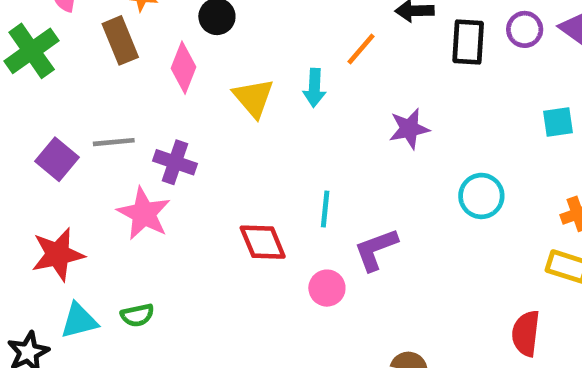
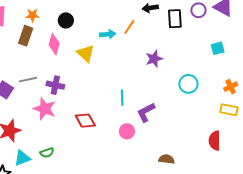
brown rectangle: (120, 40) -> (26, 36), turned 48
cyan arrow: (314, 88) -> (108, 34), moved, turned -91
red diamond: (263, 242) -> (85, 121), moved

